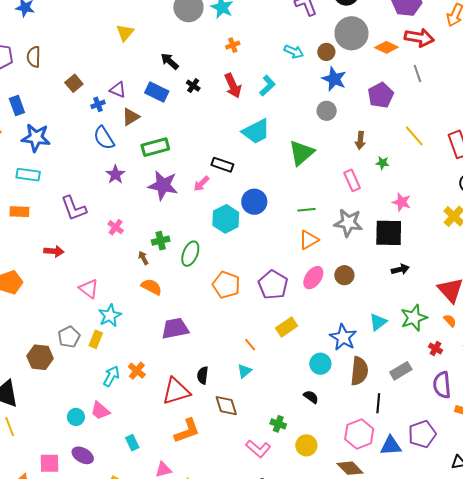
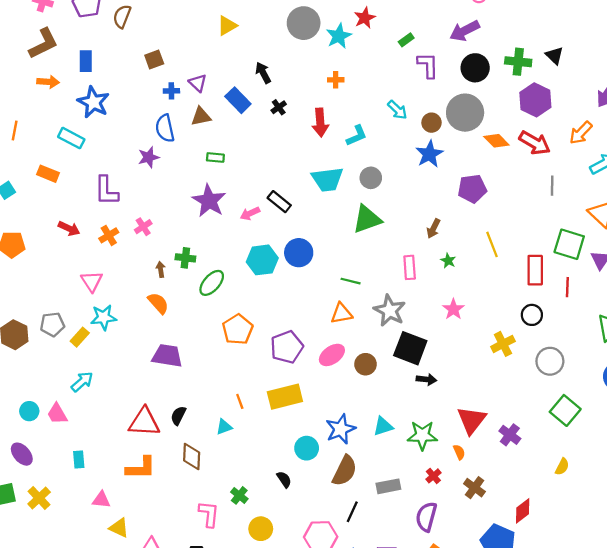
gray line: (417, 73) -> (552, 186), moved
gray circle: (327, 111) -> (371, 178), moved
green rectangle: (155, 147) -> (215, 158), size x0.6
purple star: (115, 174) -> (148, 157), moved
black square: (389, 233) -> (410, 348), moved
yellow rectangle: (287, 327) -> (285, 397), size x1.4
orange cross: (137, 371) -> (109, 235), moved
pink L-shape: (258, 449) -> (209, 514), turned -145

